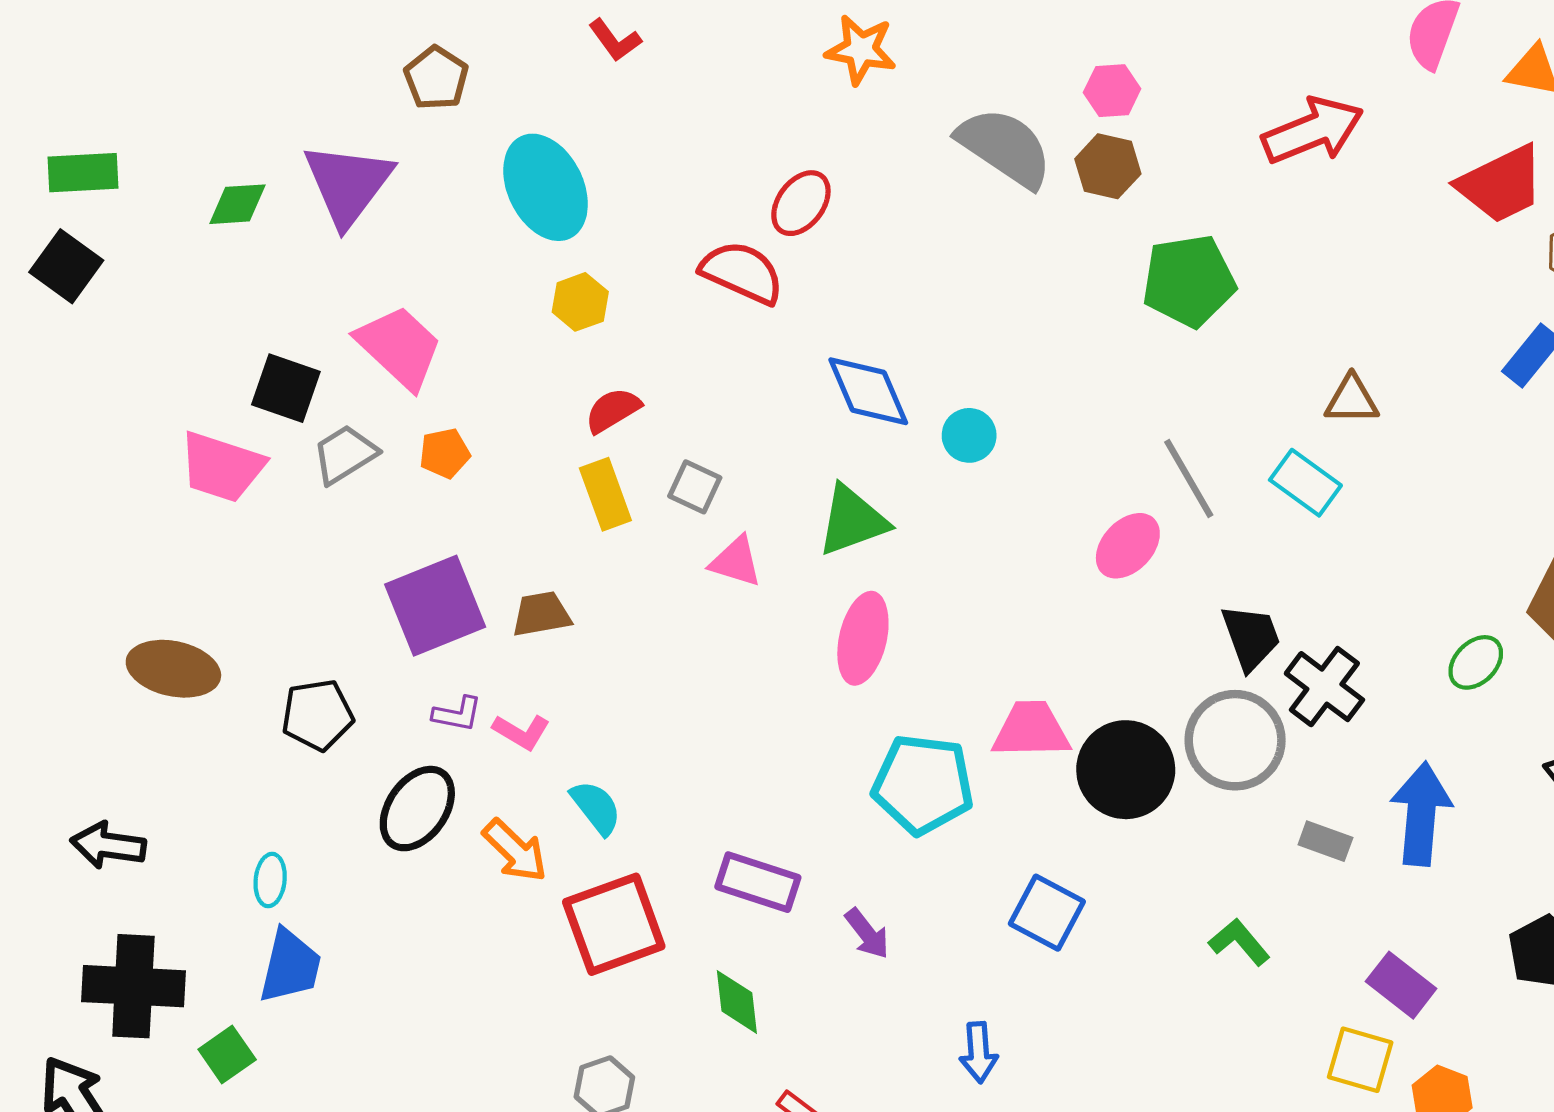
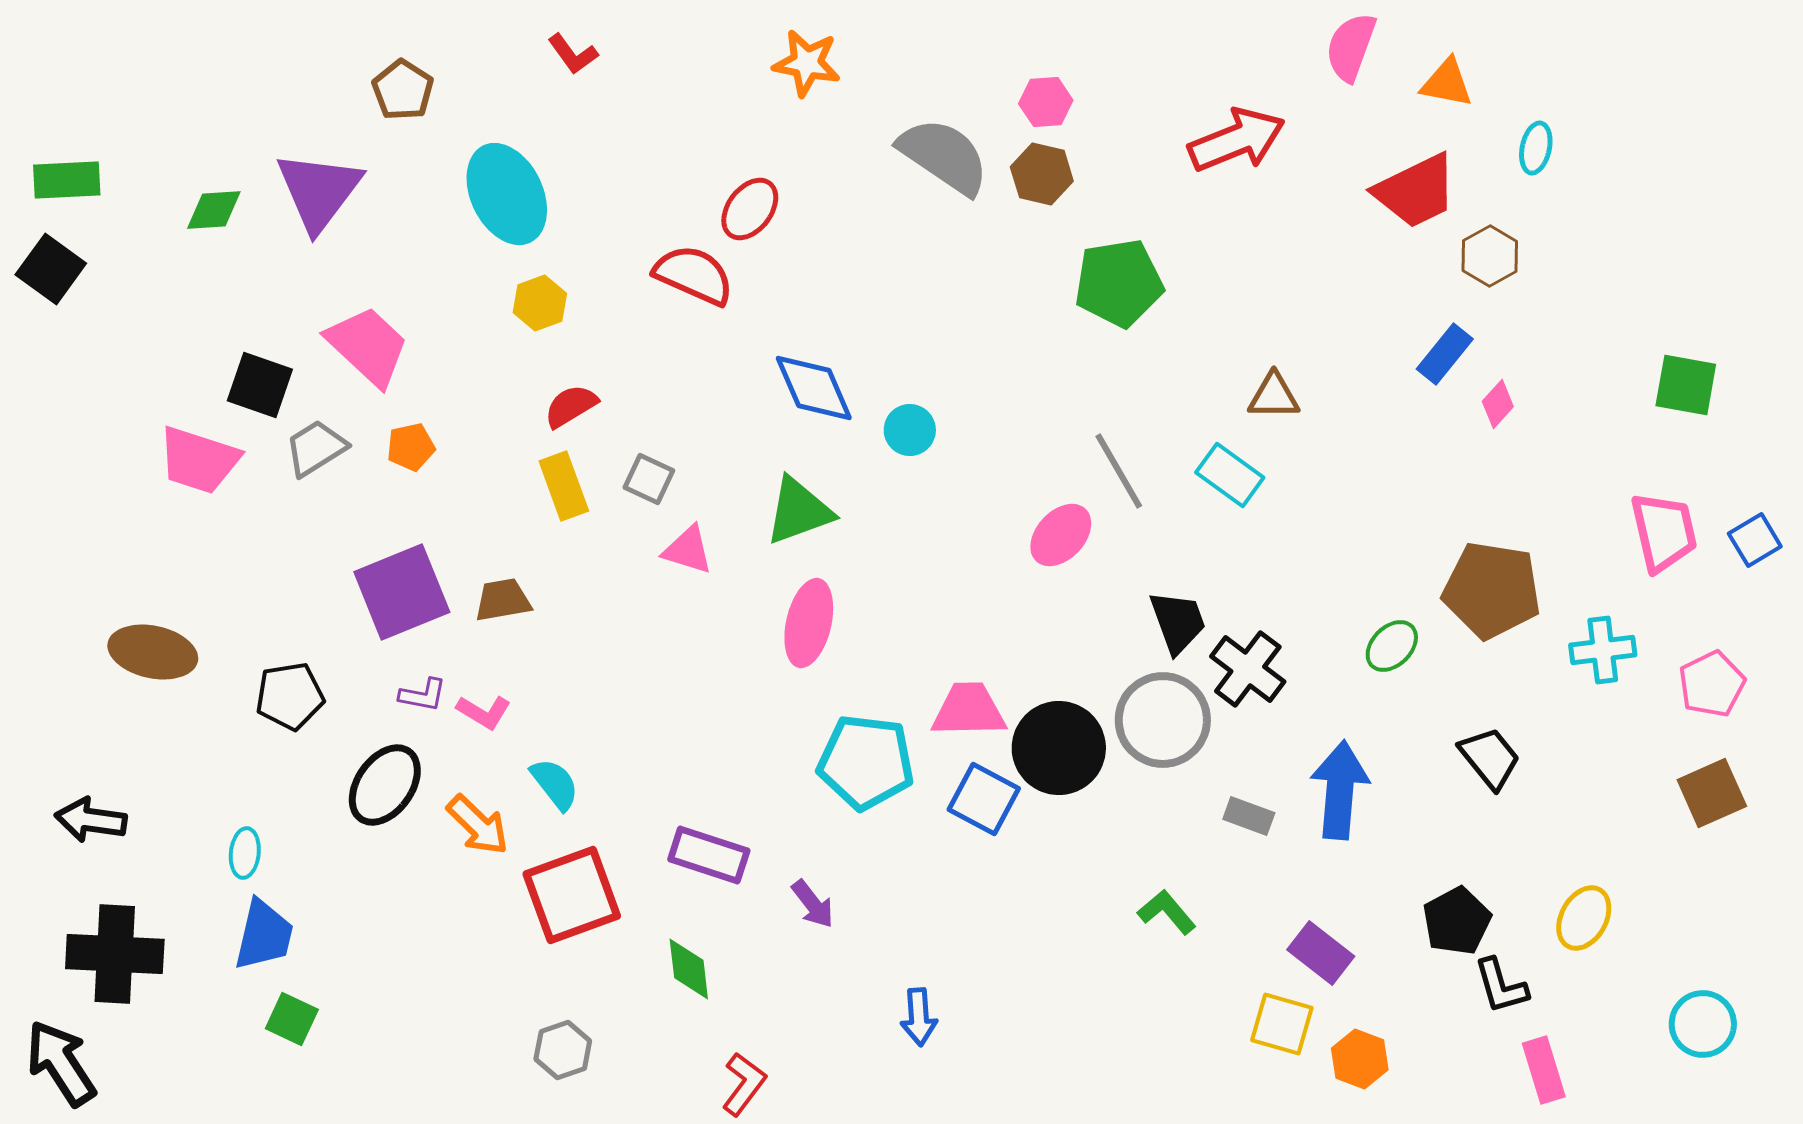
blue square: (1047, 913) -> (984, 799), moved
green square: (227, 1054) -> (292, 1019), moved, turned -30

